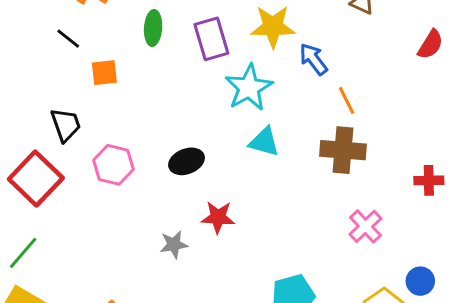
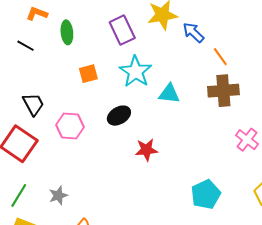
green ellipse: (153, 28) -> (67, 32), moved
orange square: (104, 73) -> (88, 74), moved
cyan star: (249, 88) -> (136, 72), moved
gray star: (174, 244) -> (58, 195), moved

